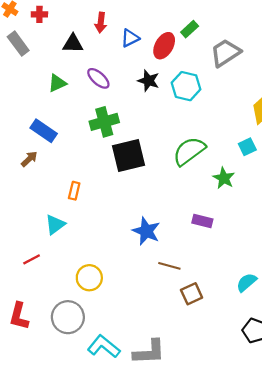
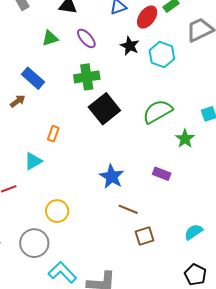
black square: (129, 155) -> (104, 109), turned -32

